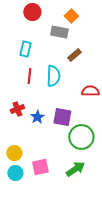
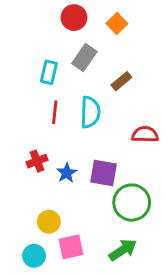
red circle: (32, 12) -> (74, 18), moved
gray rectangle: (59, 32) -> (84, 58), moved, turned -66
yellow circle: (14, 153) -> (49, 222), moved

